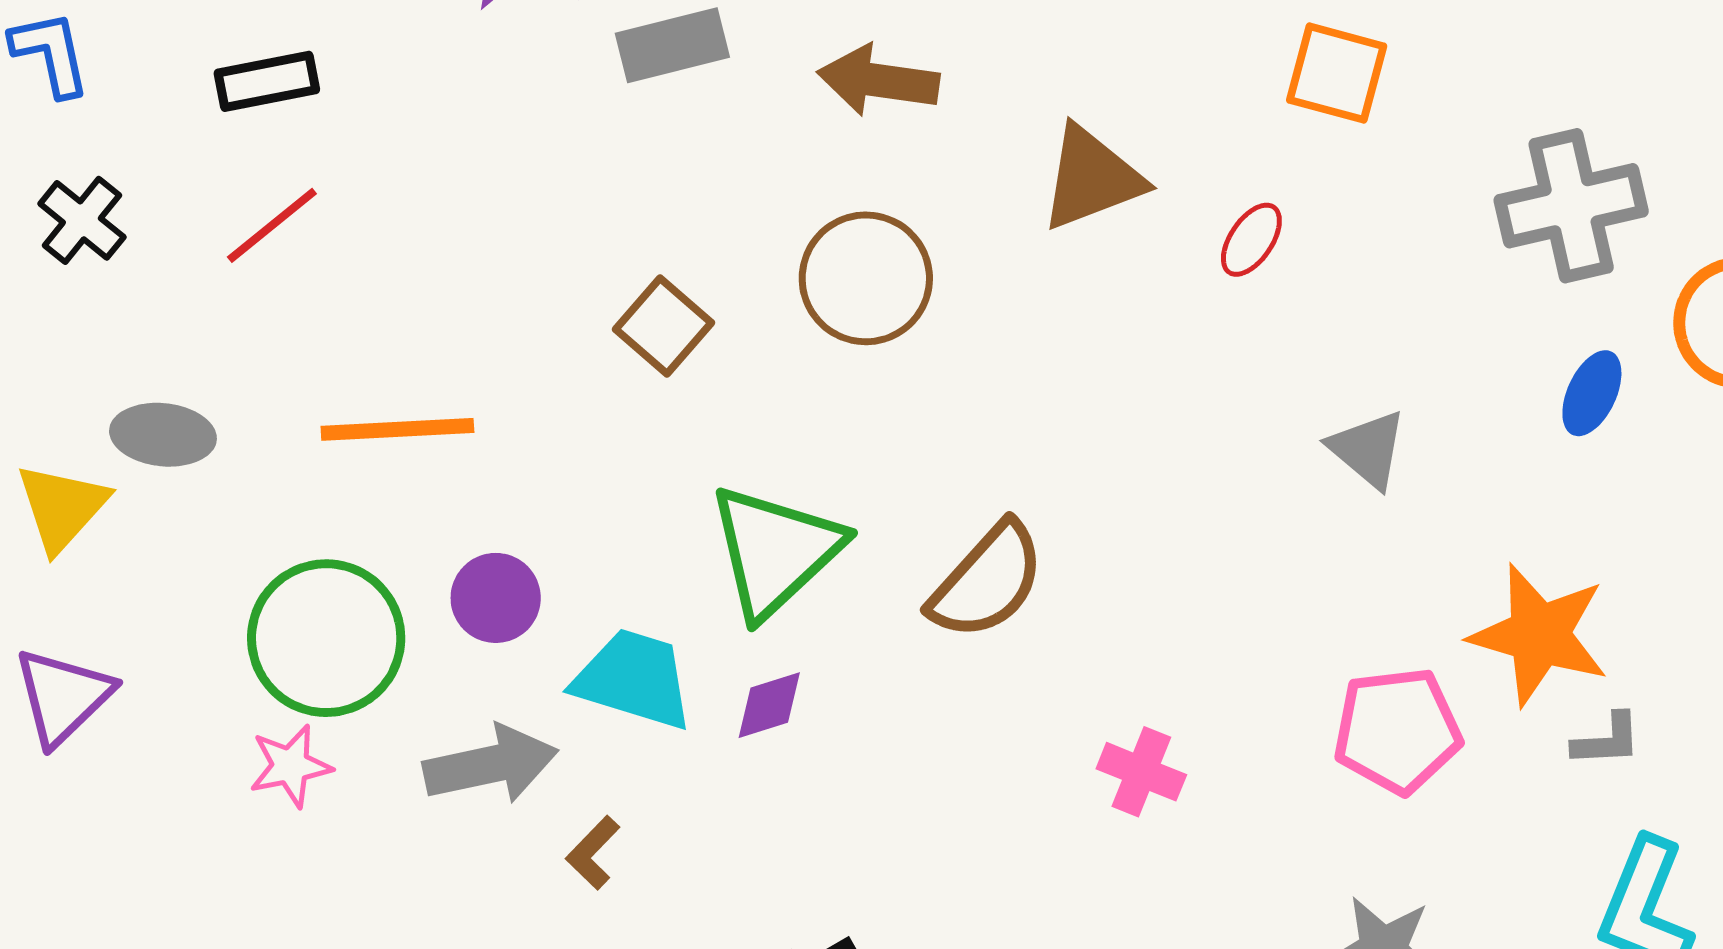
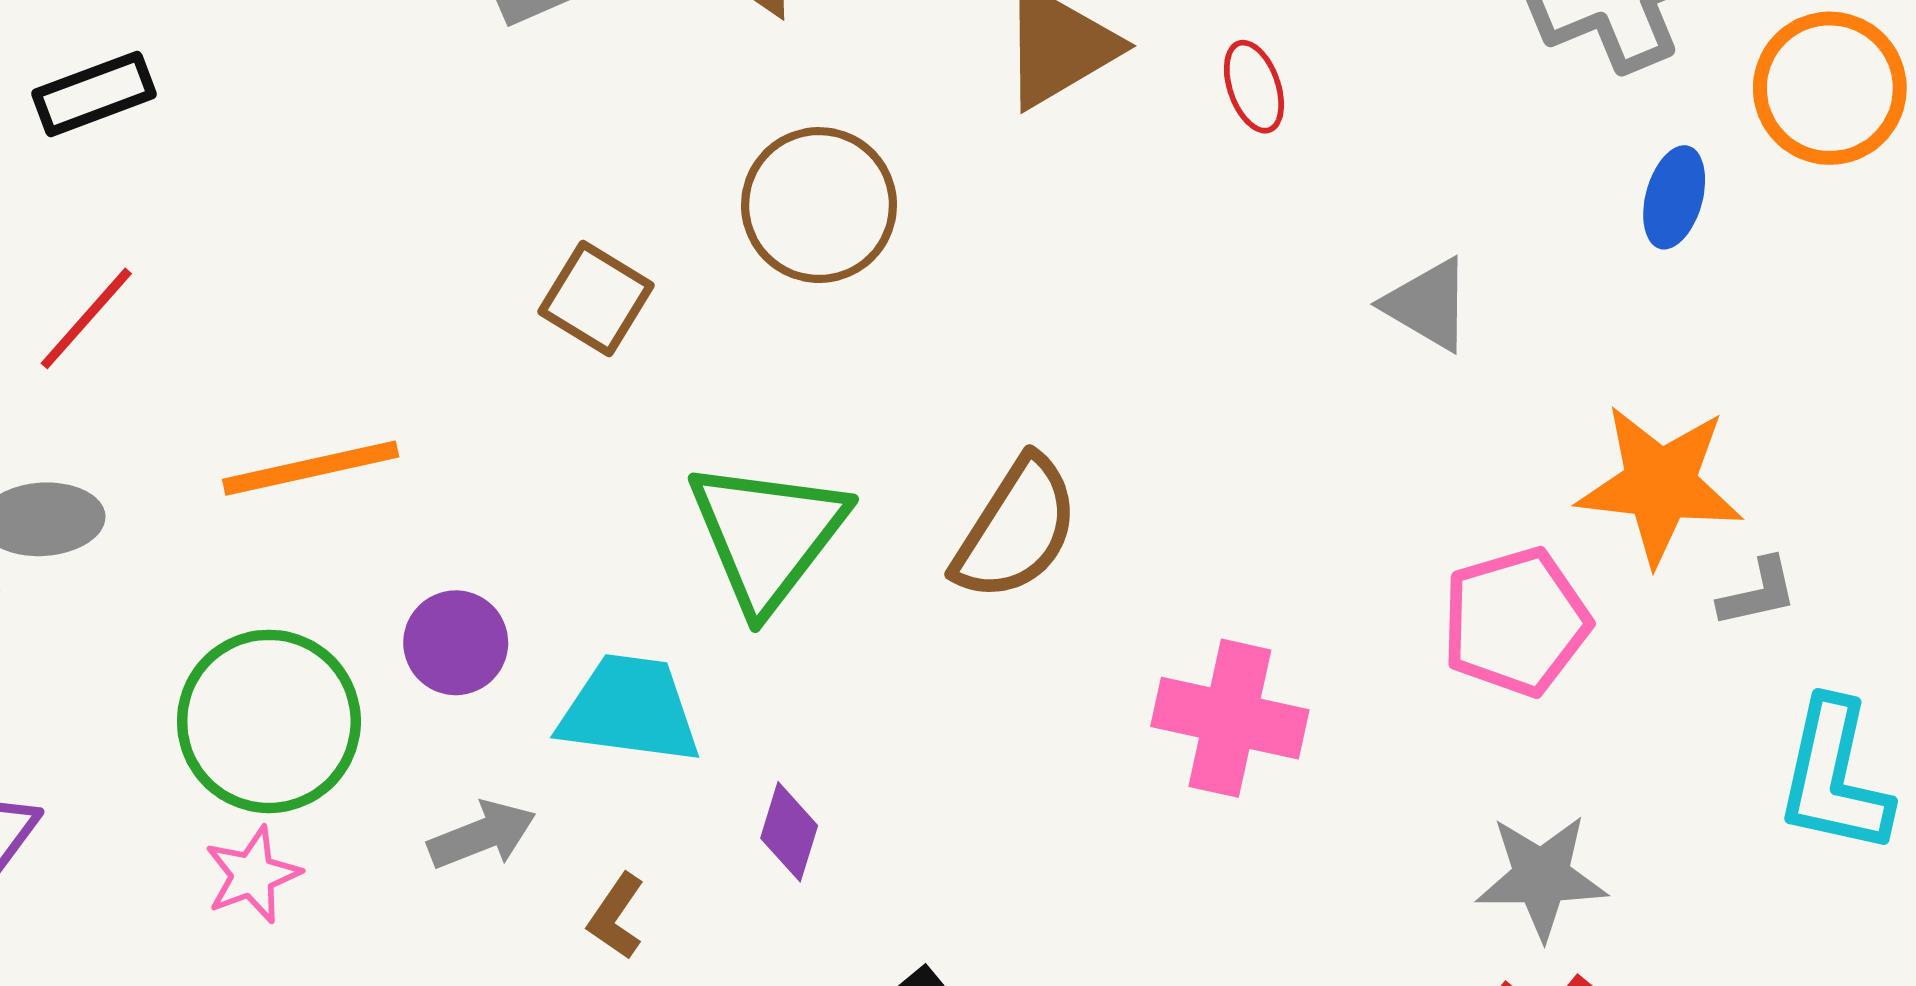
red line: (272, 225) -> (86, 318), moved
red ellipse: (1251, 240) -> (1254, 87), turned -44
purple diamond: (769, 705) -> (789, 832), moved, turned -46
gray arrow: (491, 765) -> (482, 835), size x0.7
pink cross: (1141, 772) -> (1230, 718), size x1.5

